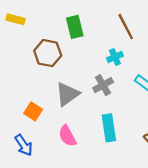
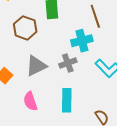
cyan cross: (115, 57) -> (82, 41), size x1.5

